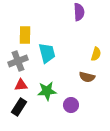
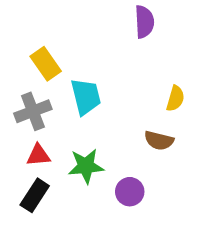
yellow rectangle: (25, 35) -> (46, 64), turned -36

